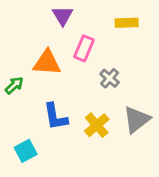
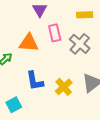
pink rectangle: (84, 48) -> (55, 33), turned -36
gray cross: (110, 78) -> (80, 44), moved, size x1.5

